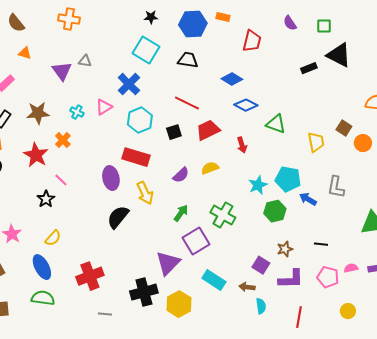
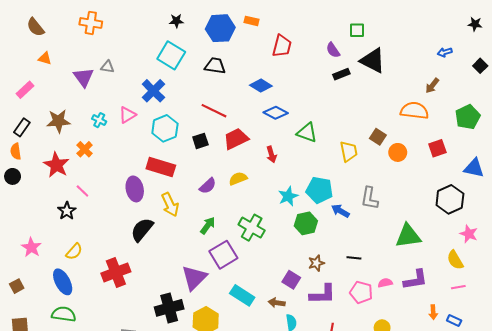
purple semicircle: (290, 23) -> (333, 50), moved
red cross: (90, 276) -> (116, 272), moved

